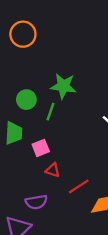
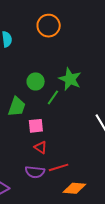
purple semicircle: (36, 202) -> (35, 172), moved

